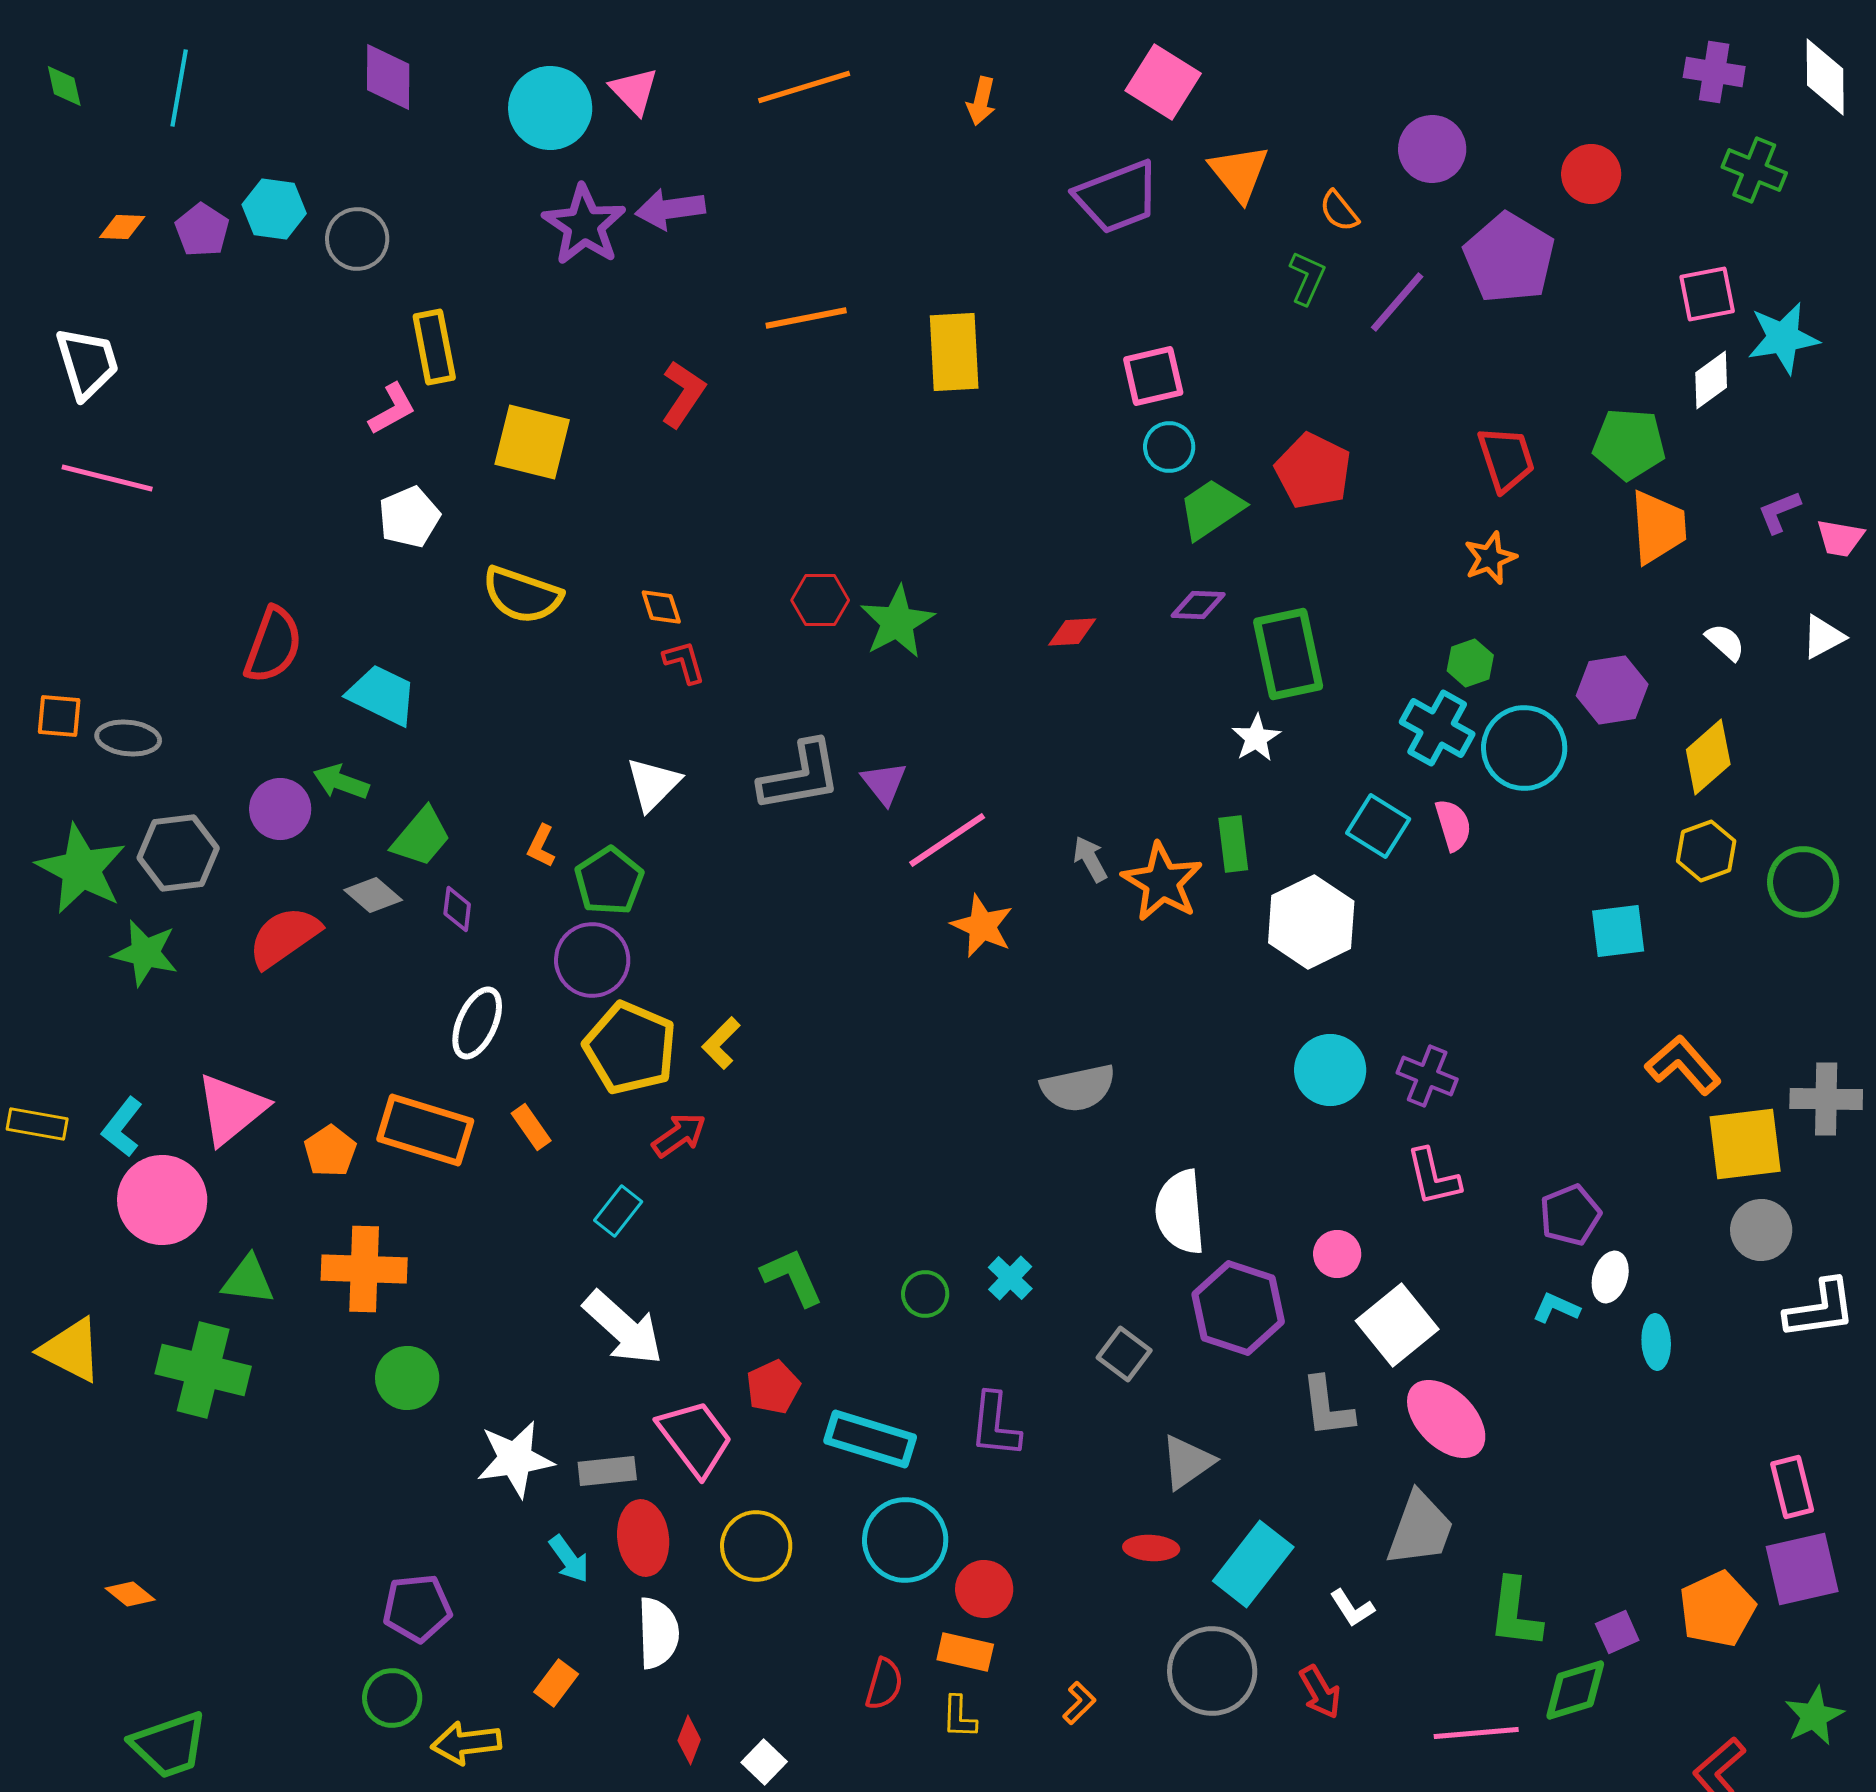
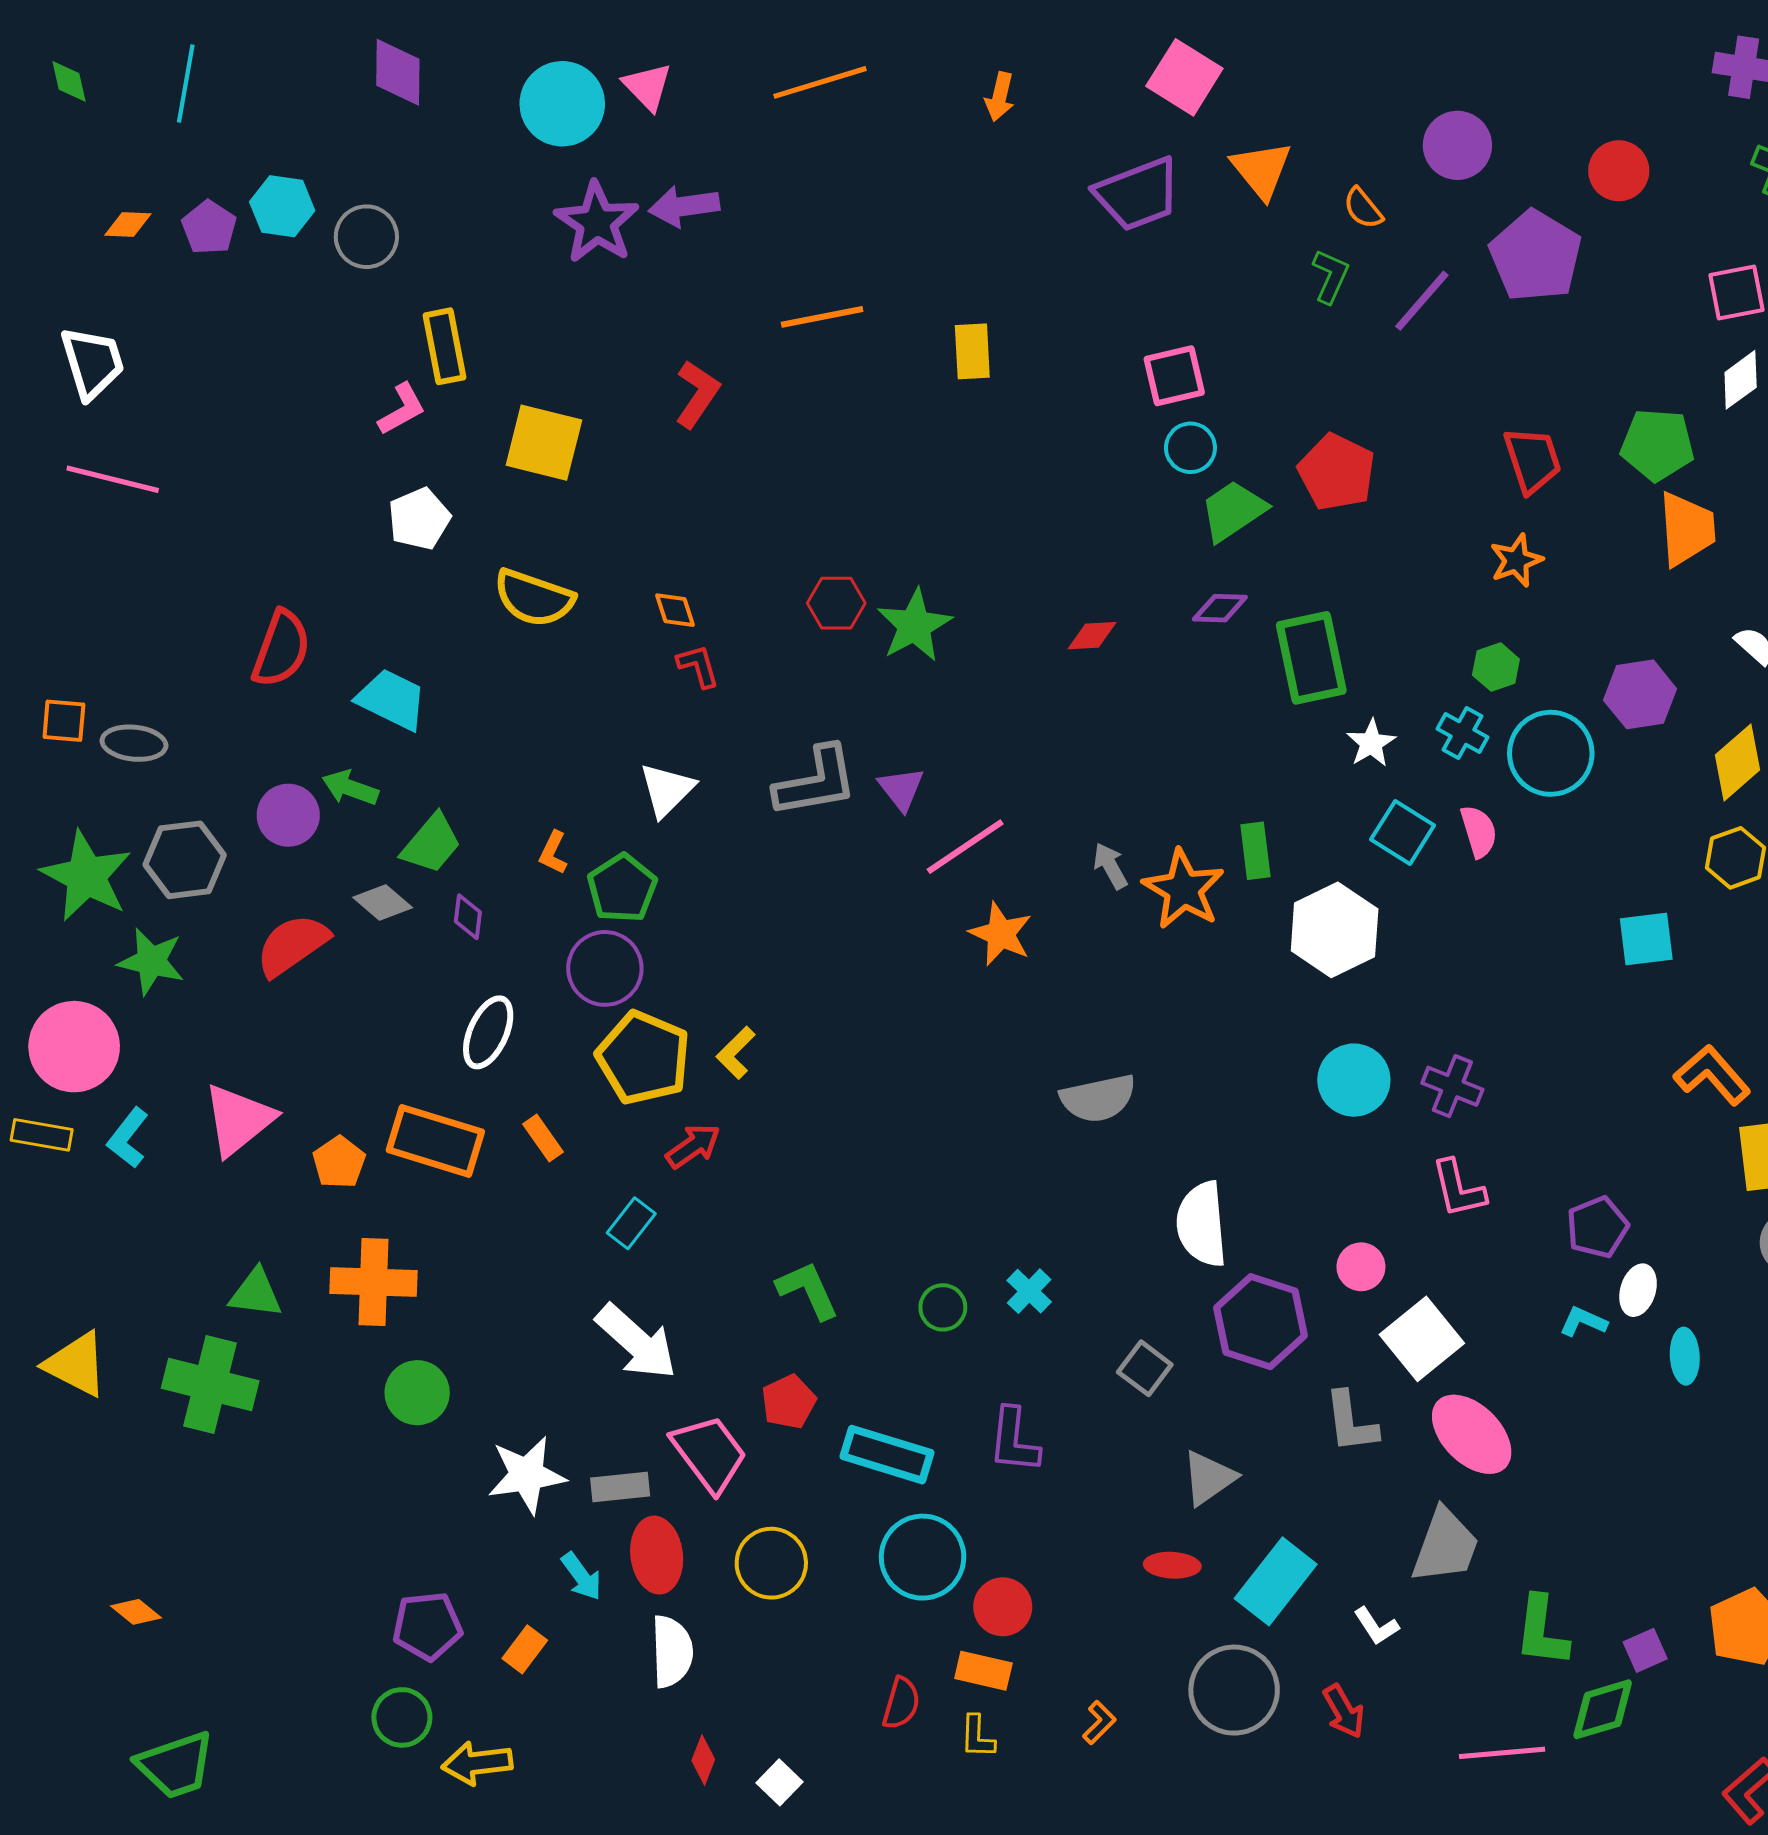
yellow rectangle: (954, 352) -> (972, 351), size x0.7
cyan cross: (1437, 728) -> (1462, 733), size x0.7
white star: (1256, 738) -> (1371, 743), moved
pink circle: (162, 1200) -> (74, 1047), moved
orange rectangle: (556, 1683) -> (525, 1649), moved

